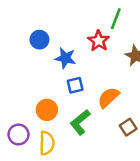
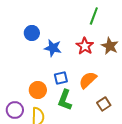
red star: (99, 41) -> (85, 46), moved
blue square: (75, 85) -> (61, 78), moved
green L-shape: (80, 122) -> (65, 100), turned -30

